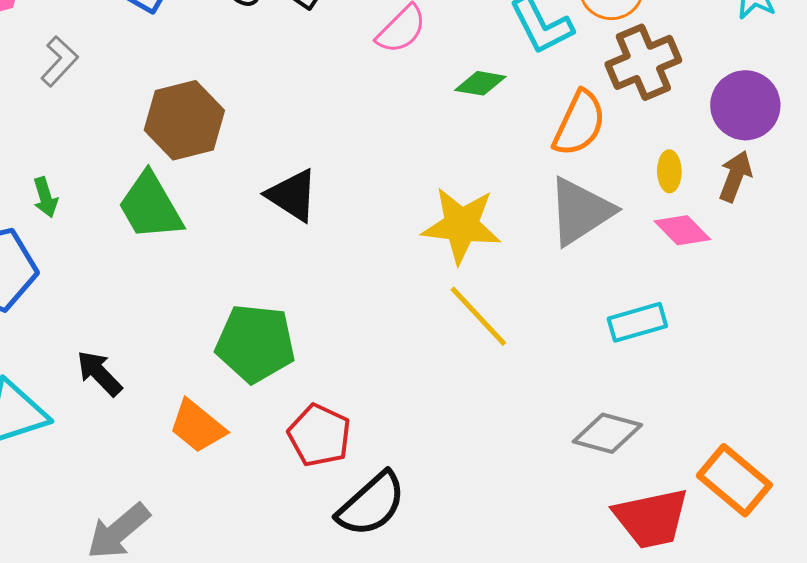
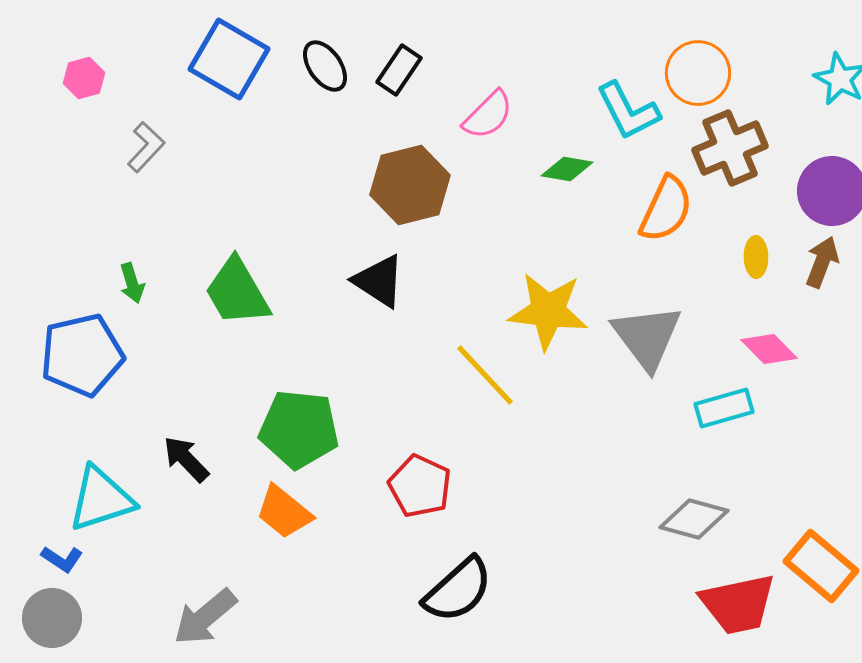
brown hexagon: (184, 120) -> (410, 185), moved
gray triangle: (580, 211) -> (647, 337), moved, turned -34
pink diamond: (682, 230) -> (769, 349), moved
yellow line: (478, 316) -> (485, 375), moved
green pentagon: (255, 343) -> (299, 429), moved
red pentagon: (319, 435) -> (420, 486), moved

